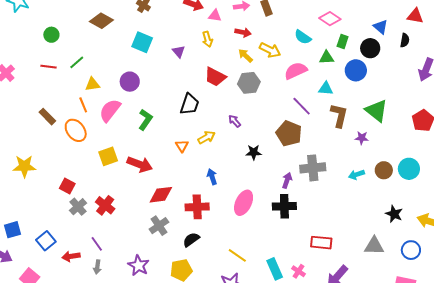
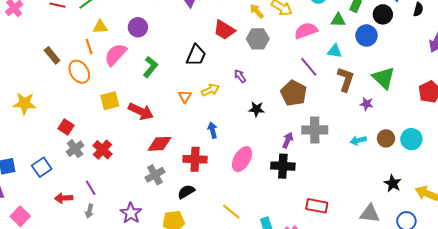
blue square: (46, 241) -> (42, 167), moved

